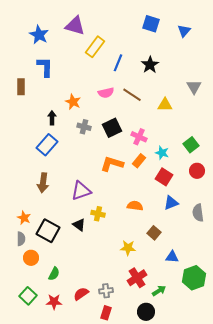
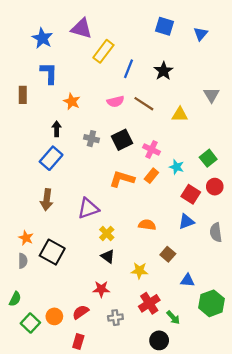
orange star: (73, 102) -> (72, 101), moved
red square: (164, 177) -> (191, 194), moved
yellow cross: (98, 214) -> (107, 233), turned 32
black triangle: (79, 225) -> (108, 256), moved
orange circle: (31, 258) -> (54, 316), moved
green semicircle: (54, 274) -> (15, 299), moved
green arrow: (159, 291) -> (173, 318), turned 80
red semicircle: (81, 294) -> (81, 312), moved
red star: (54, 302) -> (101, 289), moved
red rectangle: (106, 313) -> (78, 342), moved

